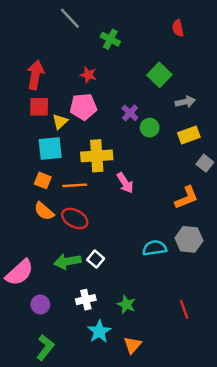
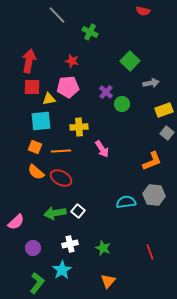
red semicircle: (178, 28) -> (143, 11), moved, turned -64
yellow triangle: (60, 121) -> (49, 99), turned 32
yellow rectangle: (189, 135) -> (164, 110), moved
yellow cross: (97, 156) -> (79, 127), size x0.7
pink semicircle: (19, 273) -> (16, 222), size x0.7
cyan star: (99, 331) -> (62, 270), moved

